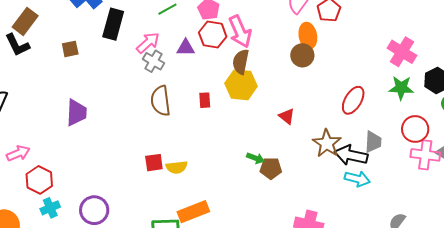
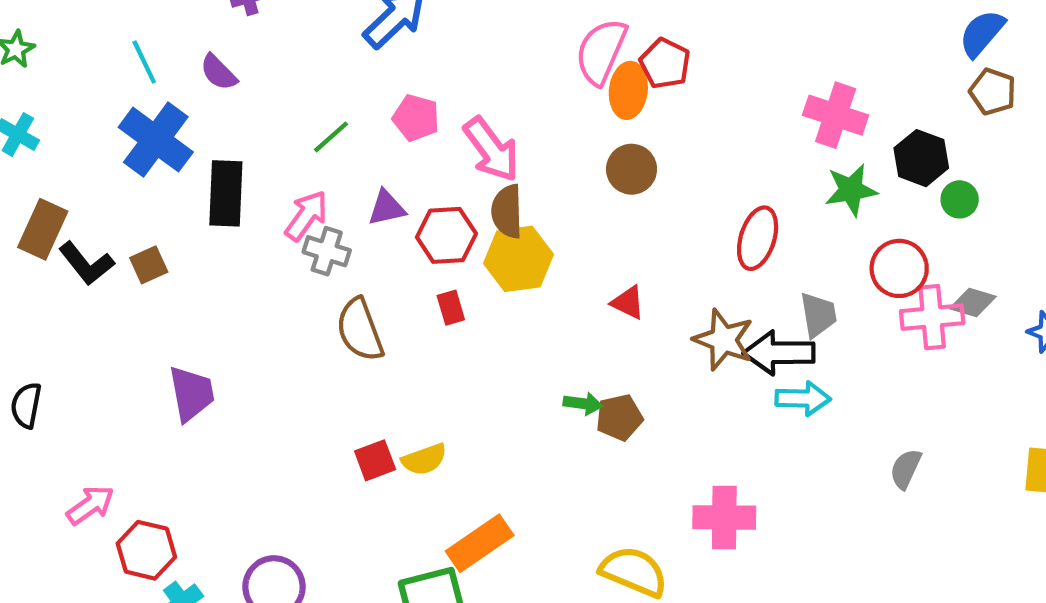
red hexagon: (213, 35) -> (446, 235), moved
orange ellipse: (308, 36) -> (628, 90), moved, turned 30
black L-shape: (17, 45) -> (86, 263), moved

